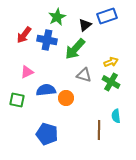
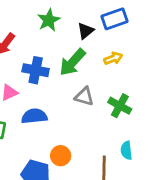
blue cross: (47, 40) -> (36, 70), moved
yellow arrow: (111, 62) -> (113, 58), moved
orange circle: (66, 98) -> (61, 156), moved

